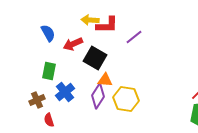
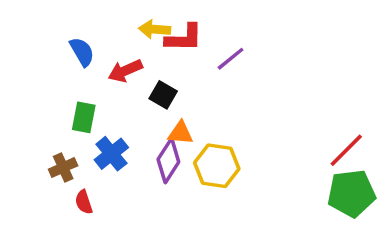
black square: (95, 58) -> (163, 95), size x0.7

